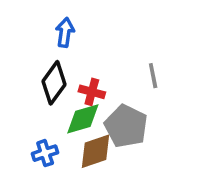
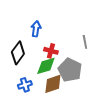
blue arrow: (65, 32) -> (36, 29), moved
black diamond: (54, 83) -> (18, 53), moved

